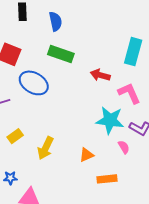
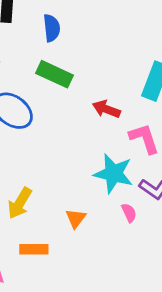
orange triangle: (86, 155) -> (76, 218), turned -35
orange rectangle: (107, 179) -> (34, 249), moved

